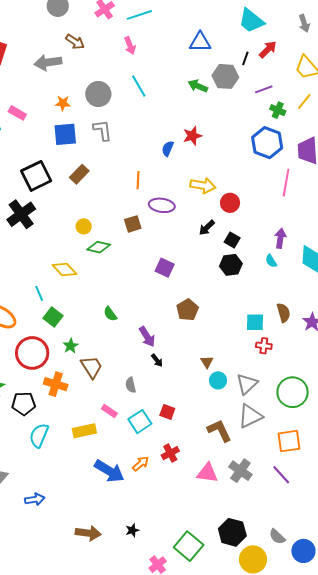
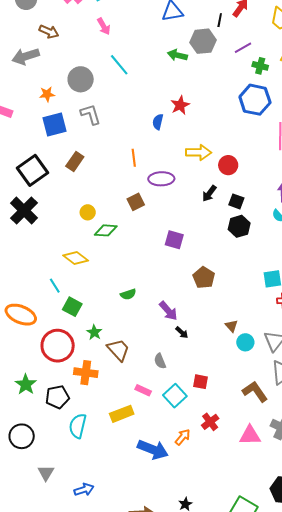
green semicircle: (110, 314) -> (128, 294), turned -63

